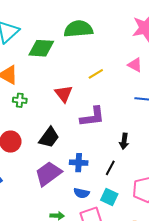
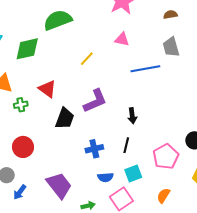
red triangle: (64, 94) -> (47, 89), moved
black trapezoid: (49, 137) -> (65, 118), moved
purple trapezoid: (48, 174) -> (59, 185), moved, turned 104
cyan square: (109, 197) -> (133, 173), turned -30

